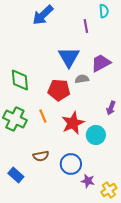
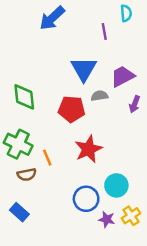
purple arrow: (111, 108) -> (135, 104), moved
orange line: (43, 116) -> (47, 158), moved
cyan circle: (96, 135) -> (116, 185), moved
brown semicircle: (41, 156) -> (27, 175), moved
yellow cross: (109, 190) -> (131, 216), moved

